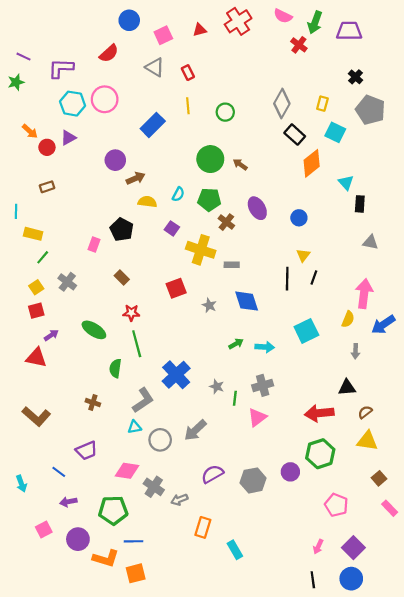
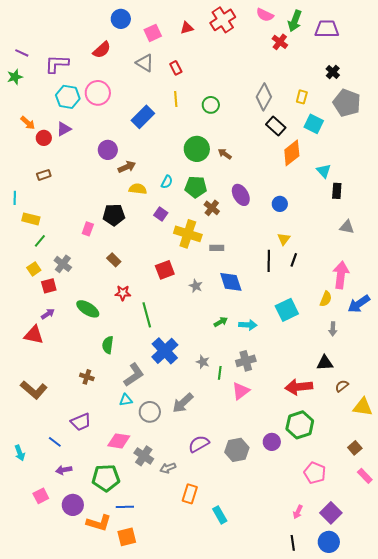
black pentagon: (122, 230) -> (114, 215), turned -30
red square: (36, 311) -> (49, 286), moved
green line: (137, 344) -> (147, 315), moved
yellow triangle: (367, 441) -> (363, 407), moved

